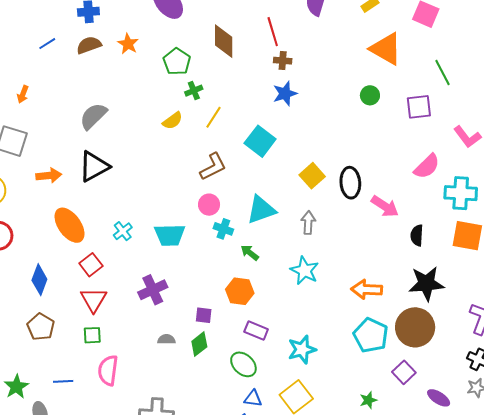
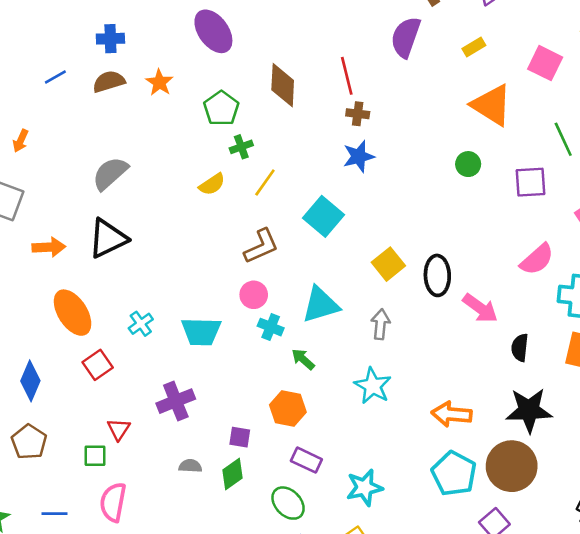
red triangle: (94, 300) -> (119, 429), moved, size x0.7

